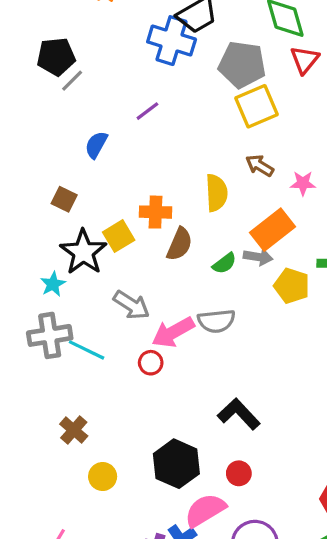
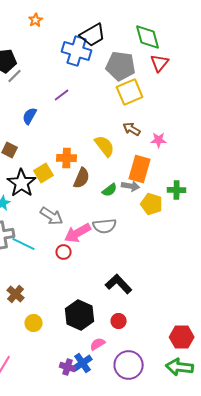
yellow semicircle: (216, 193) -> (105, 146), turned -35
orange rectangle: (272, 230) -> (140, 169), turned -36
pink semicircle: (205, 510) -> (98, 344), size x0.6

